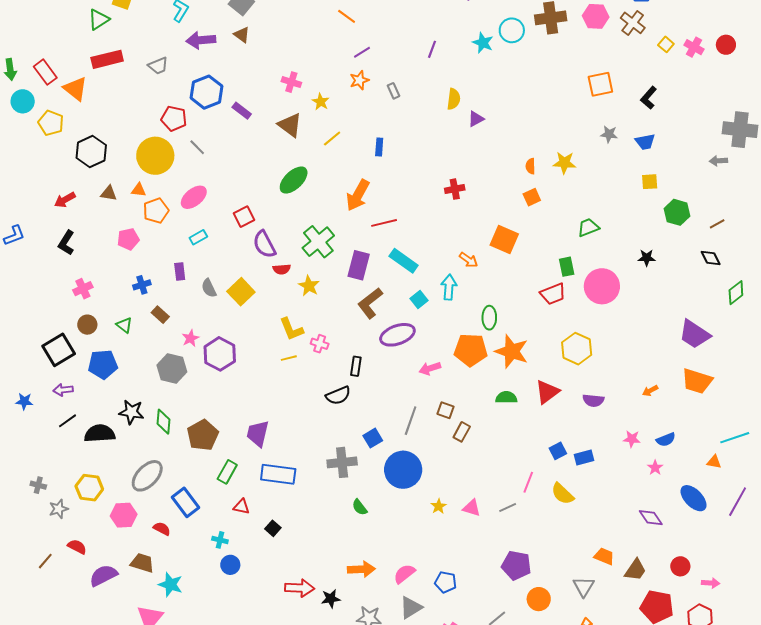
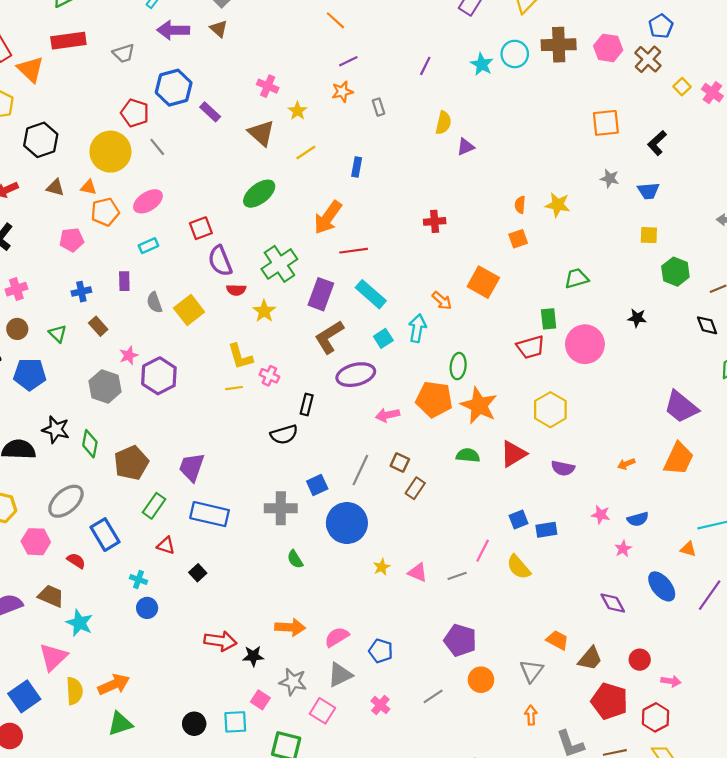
orange trapezoid: (697, 381) -> (679, 459), turned -88

